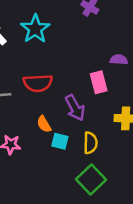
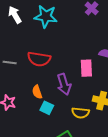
cyan star: (35, 29) -> (46, 16), turned 30
yellow semicircle: (90, 143) -> (80, 113), moved, turned 84

